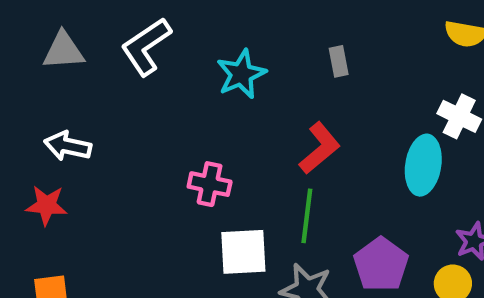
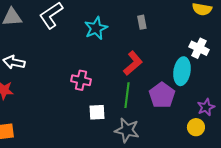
white square: (243, 252) -> (97, 112), size x0.7
purple pentagon: (381, 265) -> (162, 95), moved

